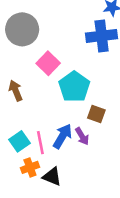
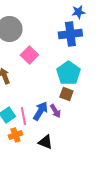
cyan pentagon: (74, 87) -> (68, 73), moved
black triangle: (52, 177) -> (45, 142), moved

